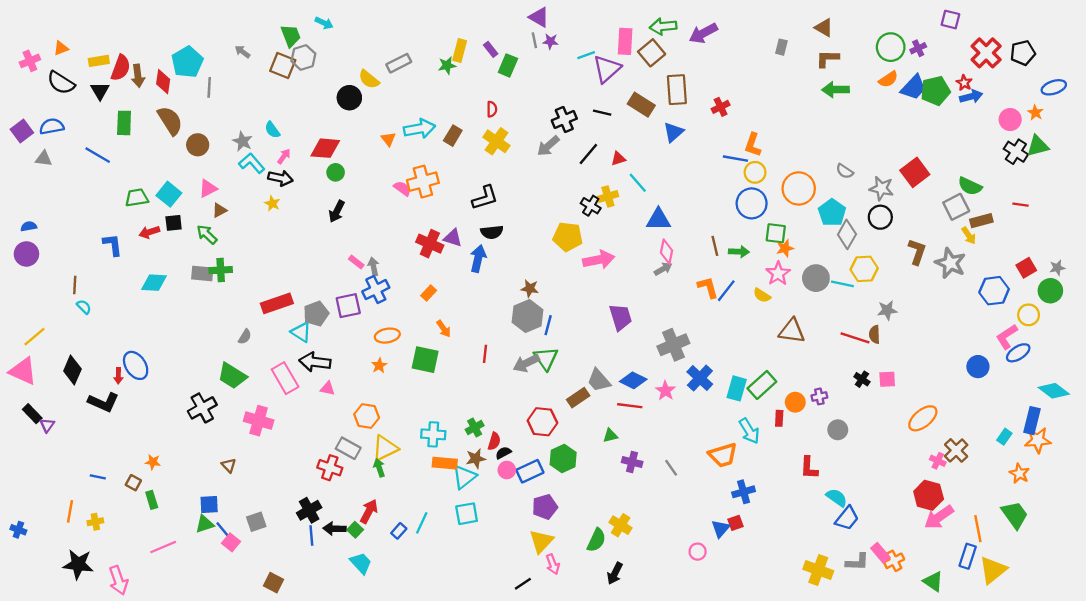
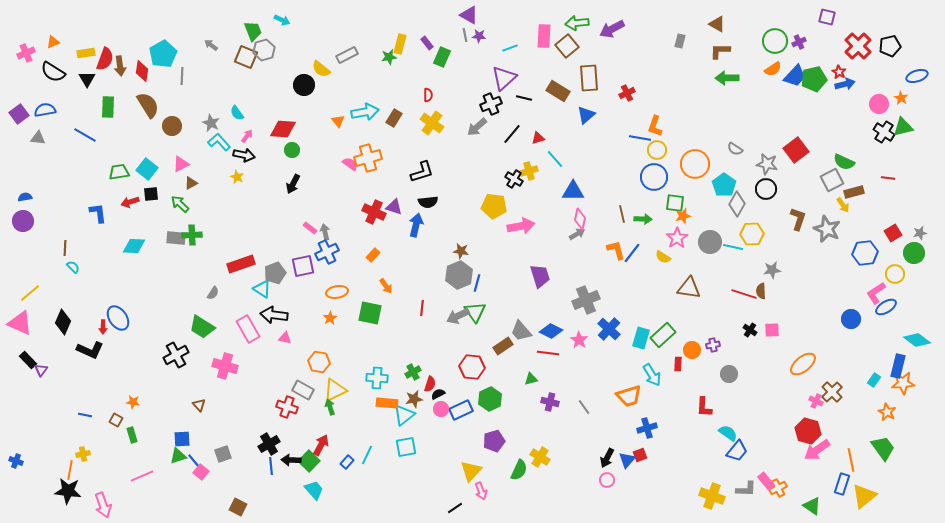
purple triangle: (607, 69) -> (504, 78), moved
purple pentagon: (545, 507) -> (494, 441), moved
orange line: (70, 511) -> (70, 470), moved
green square: (355, 530) -> (309, 461), size x1.5
black arrow: (615, 573) -> (607, 458), moved

